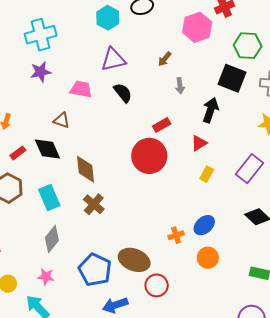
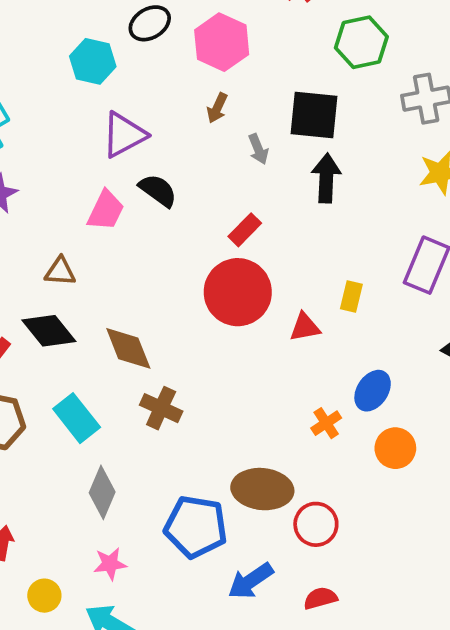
pink hexagon: (197, 27) -> (222, 42), moved
black square: (232, 78) -> (314, 115), moved
pink trapezoid: (81, 89) -> (106, 210), moved, turned 120
red triangle: (199, 143) -> (305, 327), moved, turned 36

